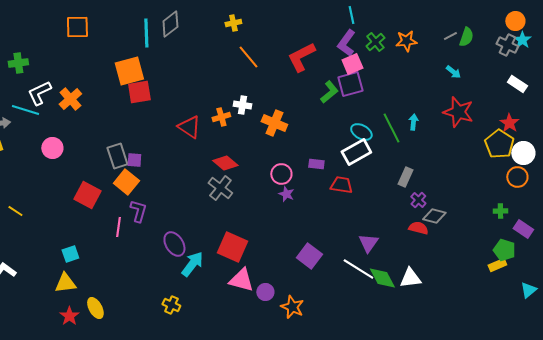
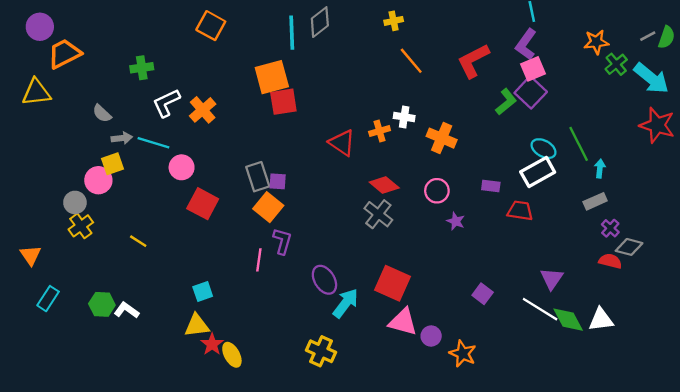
orange square: (77, 27) -> (211, 26), turned 30
green cross: (375, 42) -> (616, 64), moved
cyan arrow: (453, 72) -> (651, 78), size x2.0
purple square: (350, 84) -> (531, 92), turned -32
cyan line: (25, 110) -> (153, 143), moved
cyan arrow: (413, 122) -> (600, 168), moved
pink circle: (281, 174) -> (437, 191), moved
gray rectangle: (405, 177) -> (595, 201), turned 42
red square: (87, 195) -> (203, 204), moved
purple square: (309, 256) -> (483, 294), size x0.7
yellow cross: (171, 305) -> (321, 351), size x1.4
red star: (69, 316) -> (212, 344), moved

